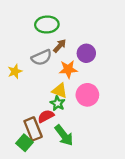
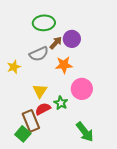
purple circle: (86, 53) -> (72, 39), moved
yellow triangle: (60, 91) -> (40, 91), moved, turned 42
green star: (58, 103) -> (61, 103), moved
green arrow: (64, 135) -> (85, 132), moved

